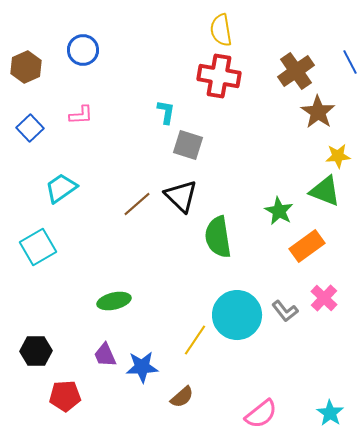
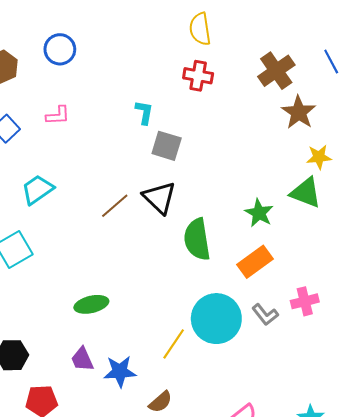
red cross: (219, 76) -> (198, 76), size x0.7
orange rectangle: (307, 246) -> (255, 262), moved
pink cross: (324, 298) -> (305, 301), turned 32

